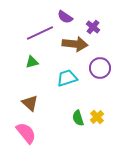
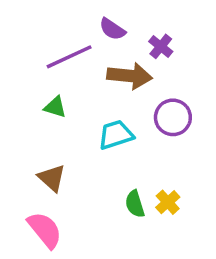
green triangle: (32, 62) -> (55, 107), turned 32

